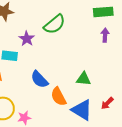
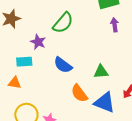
blue semicircle: (39, 79) -> (63, 65), moved

